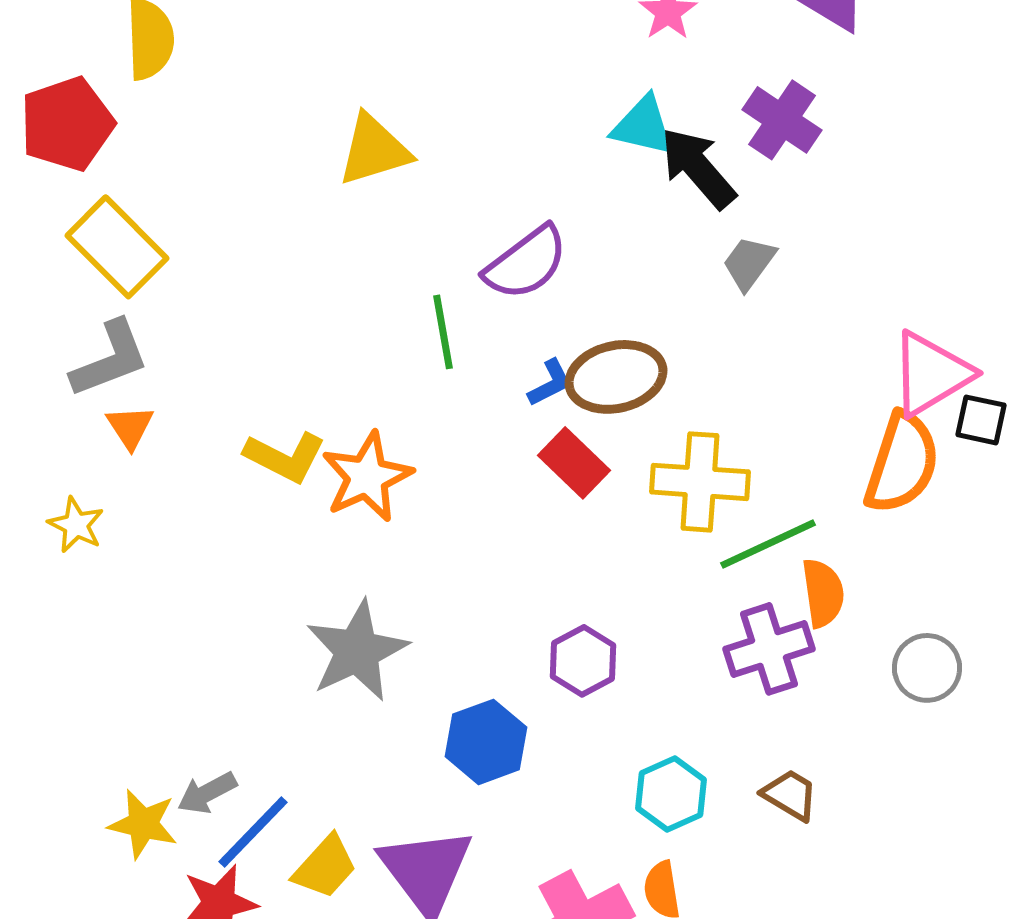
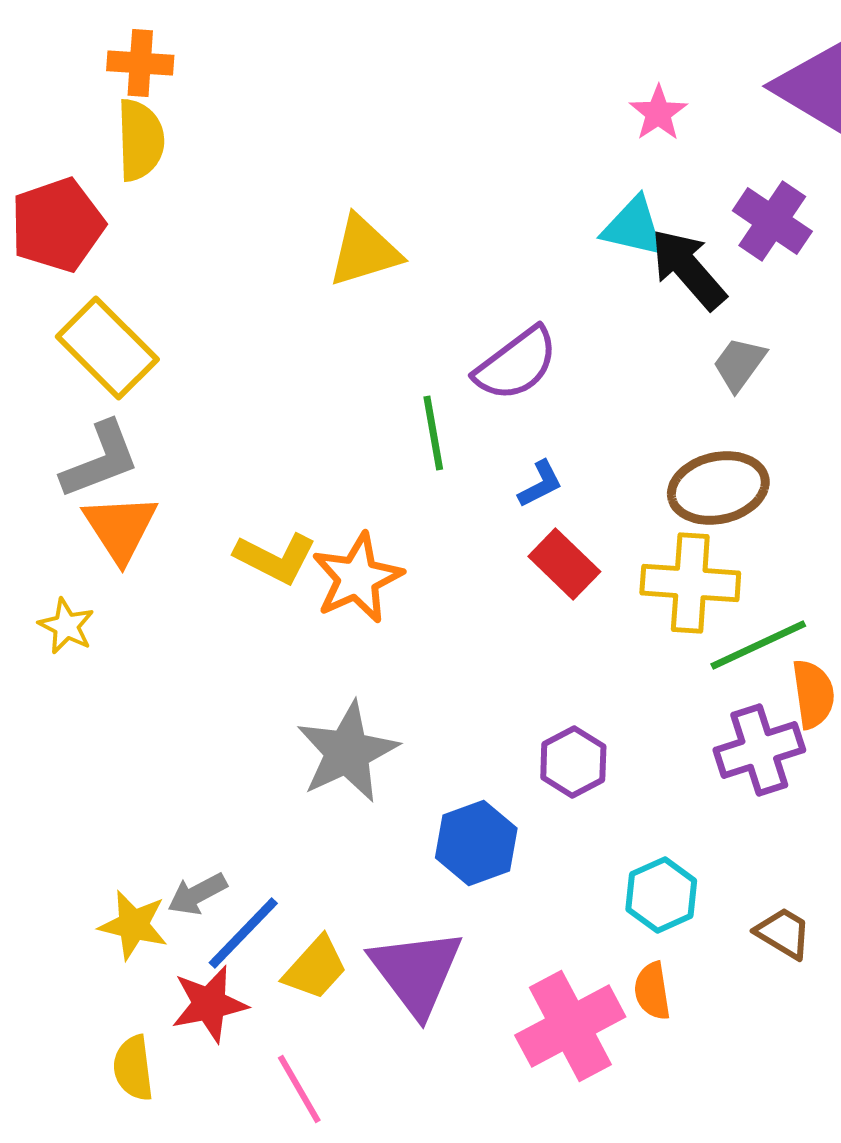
brown ellipse: (616, 377) -> (718, 488), moved
orange triangle: (130, 427) -> (120, 528), size x1.6
brown trapezoid: (790, 795) -> (783, 933), moved

